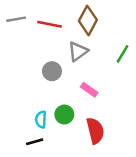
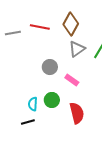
gray line: (16, 19) -> (13, 33), moved
gray triangle: (78, 51) -> (77, 49), moved
gray circle: (52, 71) -> (50, 67), moved

